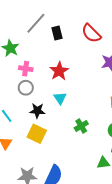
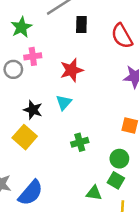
pink cross: (26, 69) -> (33, 56), turned -32
gray circle: (26, 88) -> (13, 69), moved

